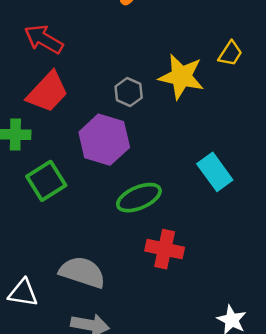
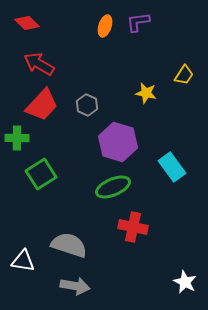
yellow star: (181, 77) -> (146, 93), size x0.6
gray hexagon: (129, 92) -> (87, 105), moved
purple hexagon: (104, 140) -> (118, 142), moved

